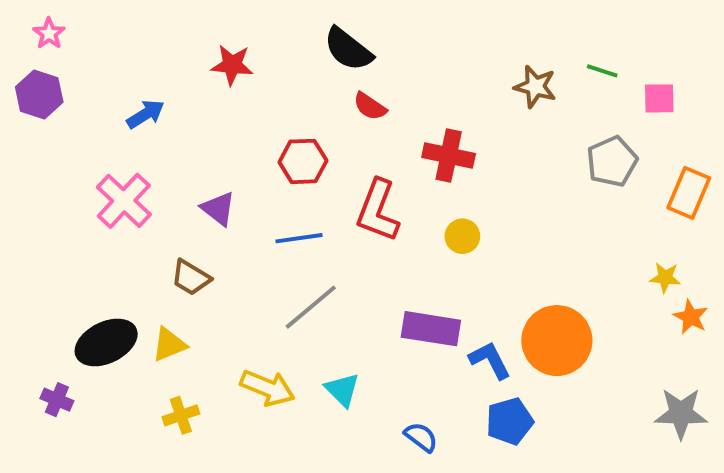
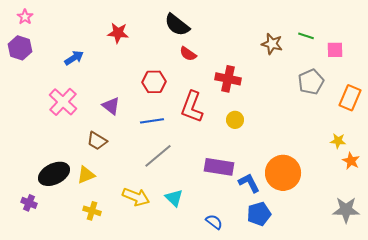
yellow cross: (181, 415) -> (92, 211), turned 36

